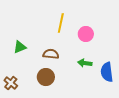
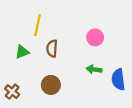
yellow line: (61, 23) -> (38, 25), moved
brown semicircle: (51, 54) -> (52, 48), moved, turned -91

